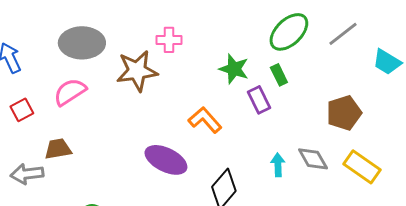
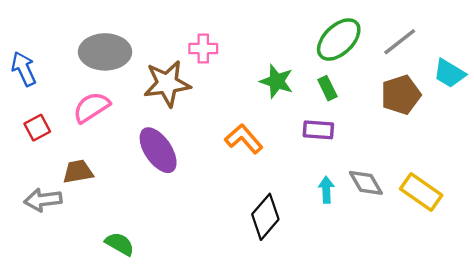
purple rectangle: (259, 100) -> (318, 130), moved, turned -60
brown pentagon: (344, 113) -> (401, 95), moved
purple ellipse: (166, 160) -> (158, 150), moved, turned 30

